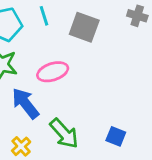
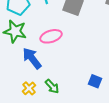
green arrow: (64, 133) -> (52, 86), moved, size x0.7

